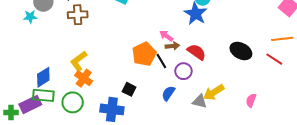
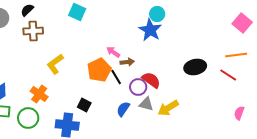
pink arrow: (166, 36) -> (113, 52), moved
black ellipse: (241, 51) -> (195, 67), turned -40
red semicircle: (197, 52) -> (151, 80), moved
yellow L-shape: (79, 61) -> (55, 64), moved
pink semicircle: (251, 100) -> (239, 113), moved
gray triangle: (200, 101) -> (146, 104), moved

